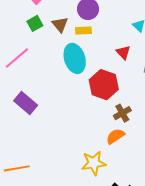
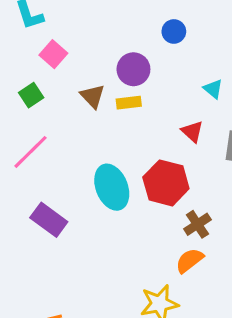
green square: (35, 23) -> (31, 95), moved
cyan ellipse: (75, 58) -> (112, 187), moved

